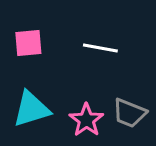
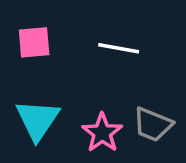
cyan triangle: (31, 109) -> (38, 120), turned -39

